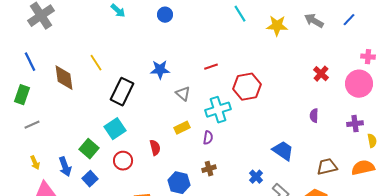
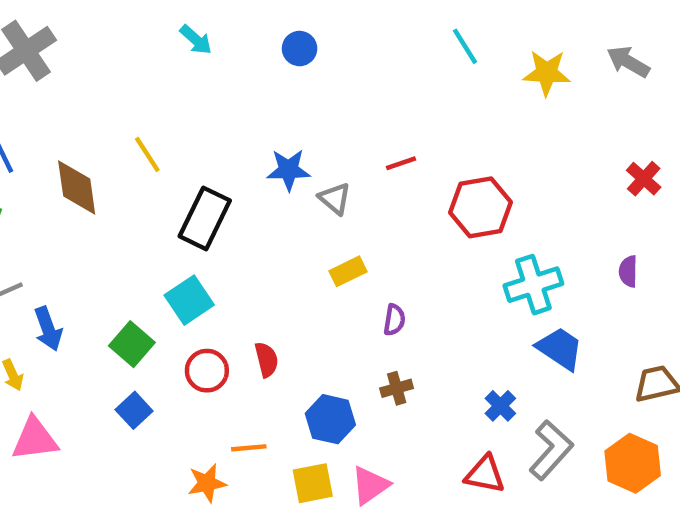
gray triangle: (183, 94) -> (335, 199), moved
cyan cross: (218, 110) -> (533, 285), moved
yellow rectangle: (182, 128) -> (348, 271), moved
red semicircle: (155, 148) -> (266, 360), moved
blue arrow: (65, 167) -> (48, 329), moved

